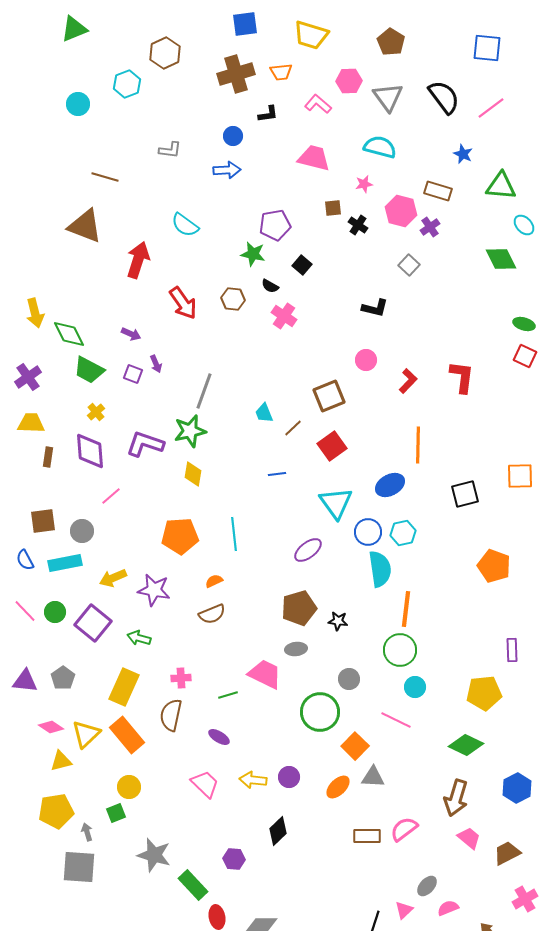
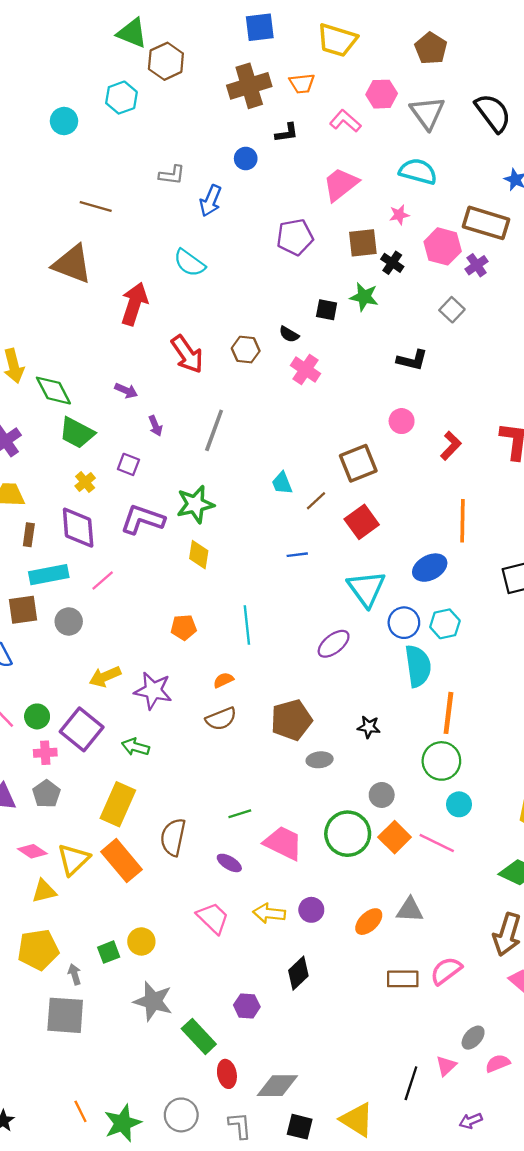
green triangle: (74, 29) -> (132, 33), moved, turned 44
pink trapezoid: (314, 158) -> (341, 184), turned -52
blue arrow: (227, 170) -> (211, 201), moved, turned 116
brown rectangle: (438, 191) -> (486, 223), size x1.4
brown square: (333, 208) -> (363, 243), size x1.5
purple pentagon: (275, 225) -> (295, 237), moved
green star: (253, 254) -> (364, 297), moved
black square: (302, 265) -> (327, 310), turned -30
purple square: (133, 374) -> (128, 464), moved
gray line: (204, 391) -> (214, 430), moved
orange pentagon: (180, 536) -> (184, 627), size x0.6
cyan rectangle: (65, 563) -> (49, 575), moved
brown pentagon: (299, 608) -> (291, 720), moved
pink trapezoid: (265, 674) -> (283, 843), moved
pink cross: (181, 678) -> (45, 753), moved
orange square: (355, 746) -> (395, 837), moved
yellow circle: (129, 787) -> (141, 941), moved

